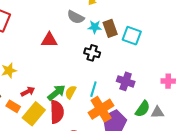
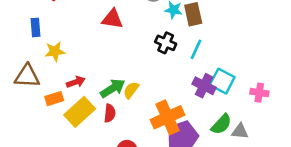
cyan square: (132, 36) -> (222, 81), moved
cyan line: (93, 89) -> (196, 49), moved
orange rectangle: (13, 106) -> (54, 99), turned -56
red semicircle: (57, 112) -> (110, 113), size x0.6

